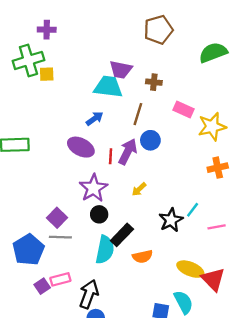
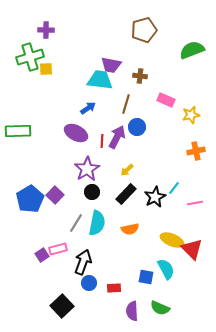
yellow star: (212, 127) -> (191, 115), size x0.7
black rectangle: (122, 235) -> (126, 194), moved
gray line: (60, 237) -> (76, 223), moved, turned -60
blue pentagon: (28, 250) -> (30, 199), moved

